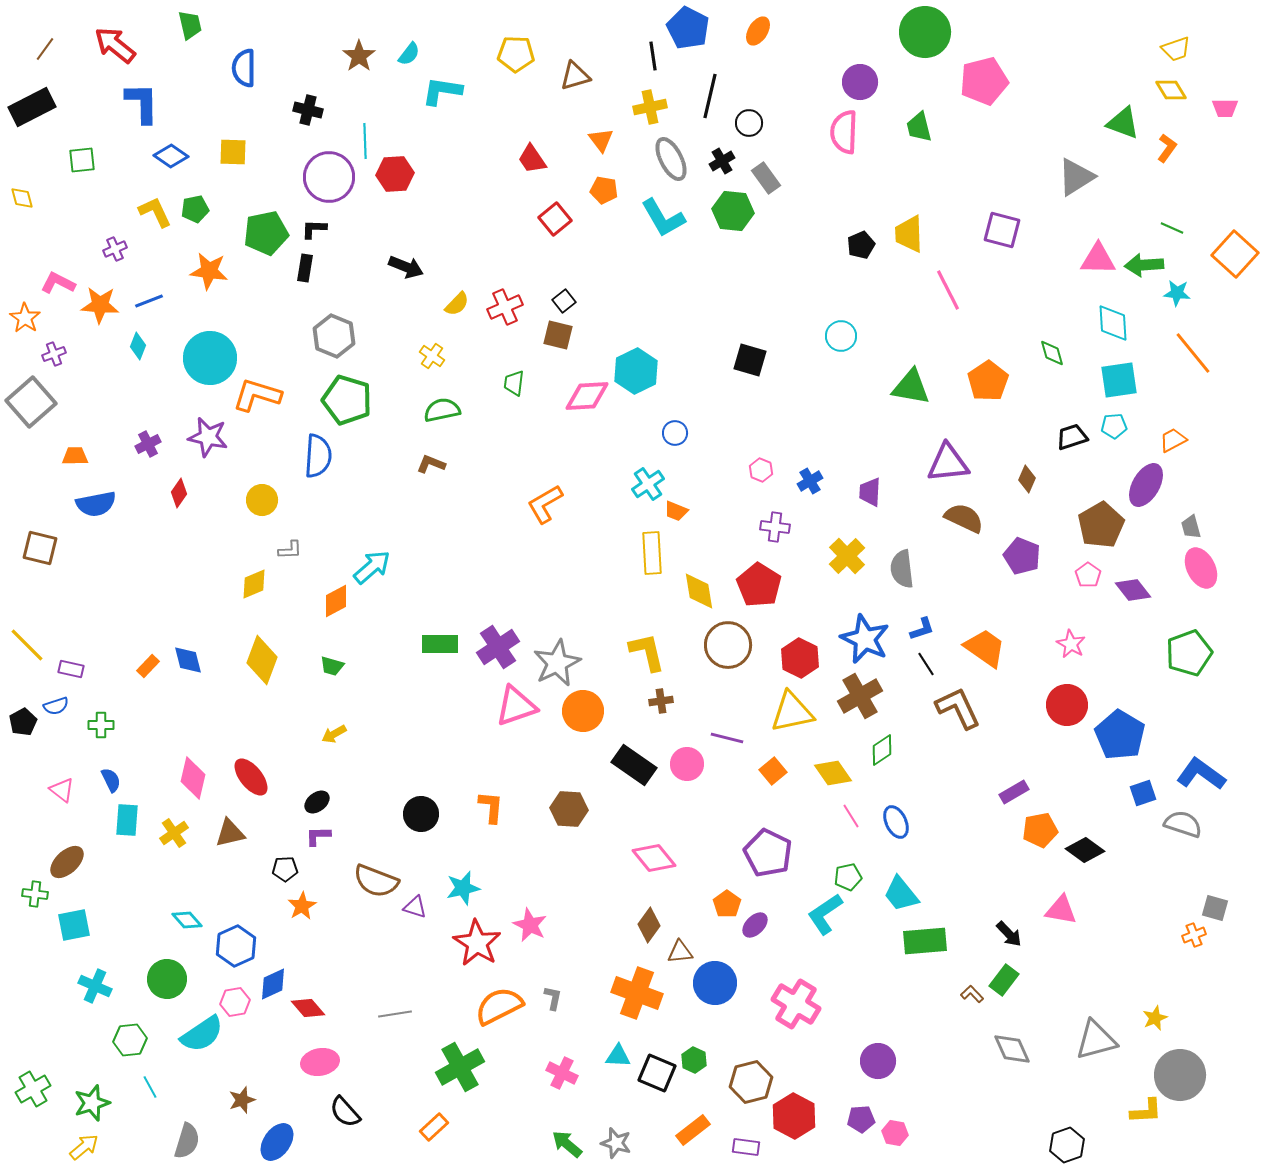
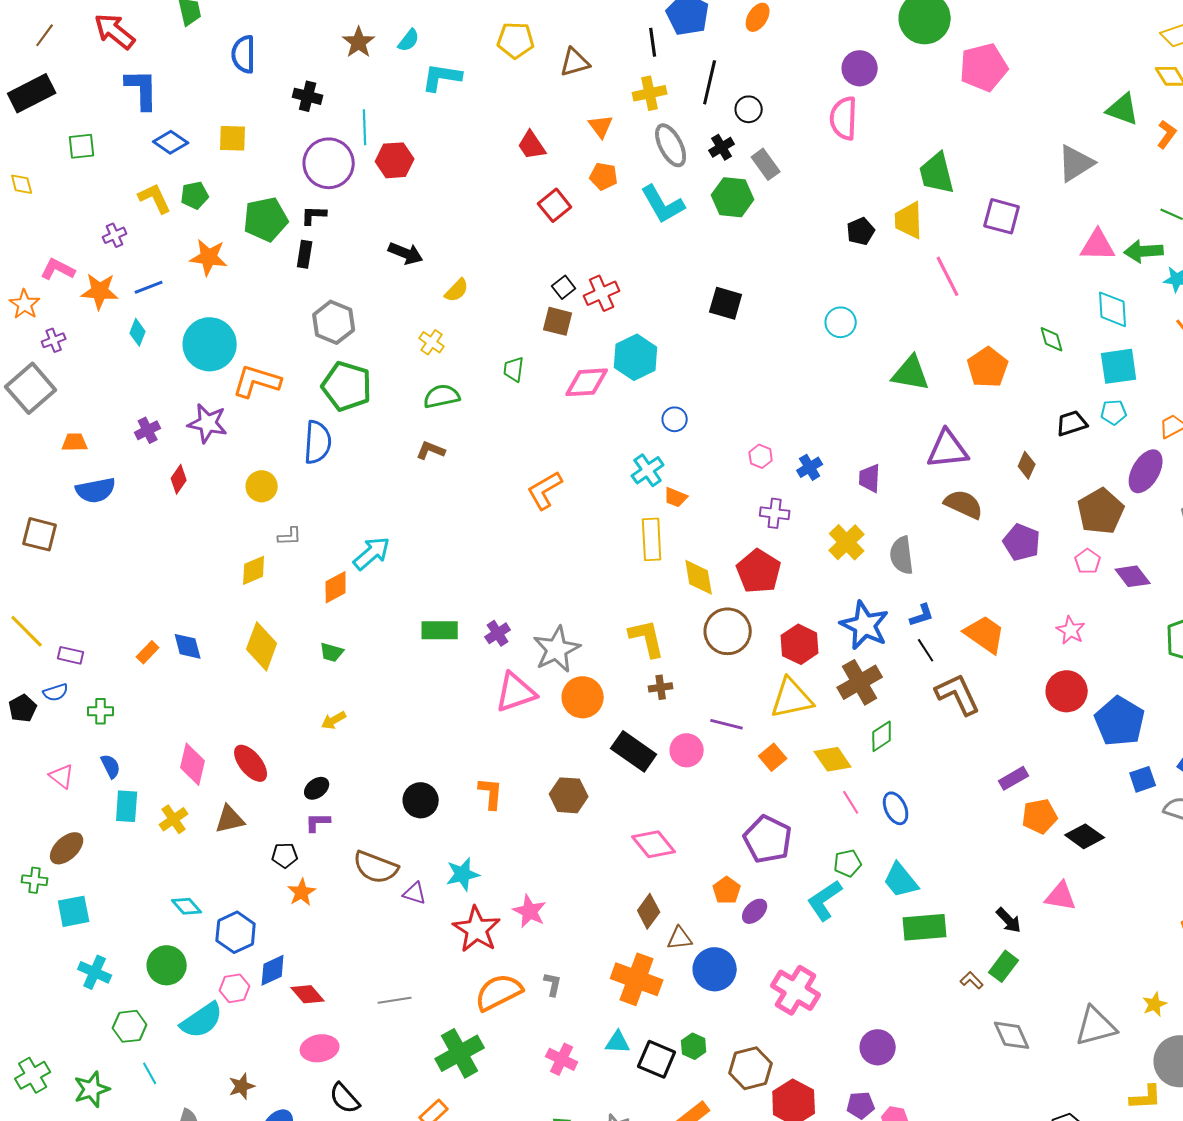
green trapezoid: (919, 127) -> (937, 173), moved, size x1.4
red cross: (505, 307) -> (602, 293), moved
black square: (750, 360) -> (726, 303), moved
purple cross: (498, 647) -> (498, 633), size x0.6

